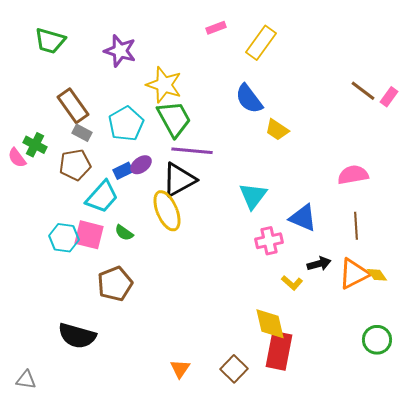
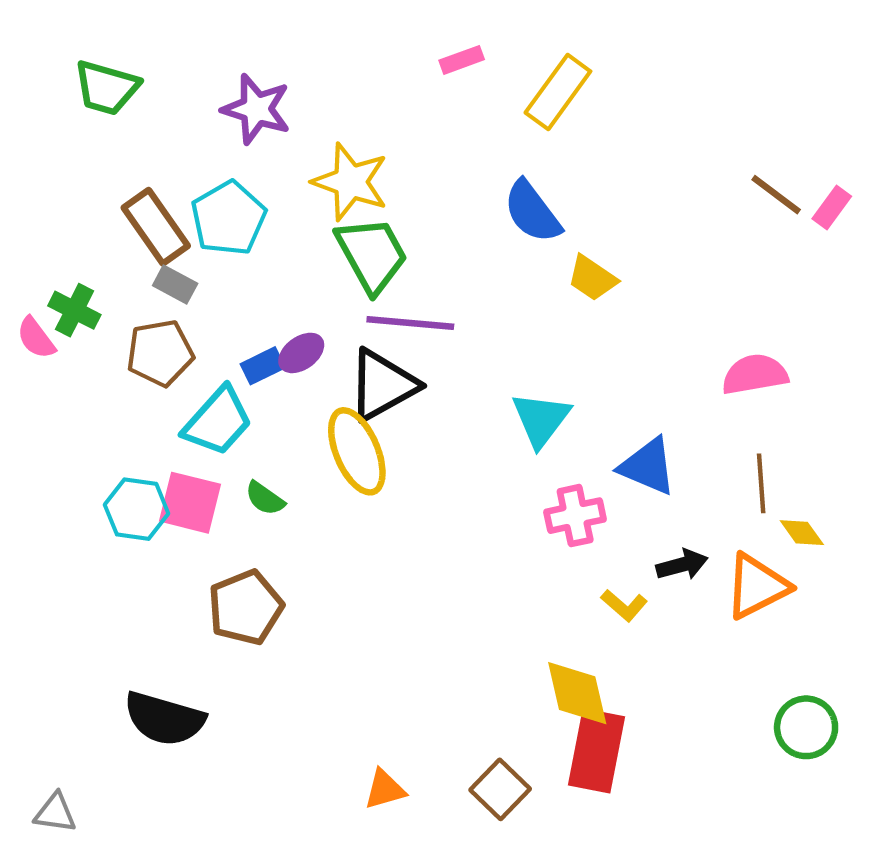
cyan pentagon: (126, 124) -> (228, 218), moved
yellow diamond: (377, 275) -> (802, 533), moved
orange triangle: (180, 369) -> (385, 789), turned 40

